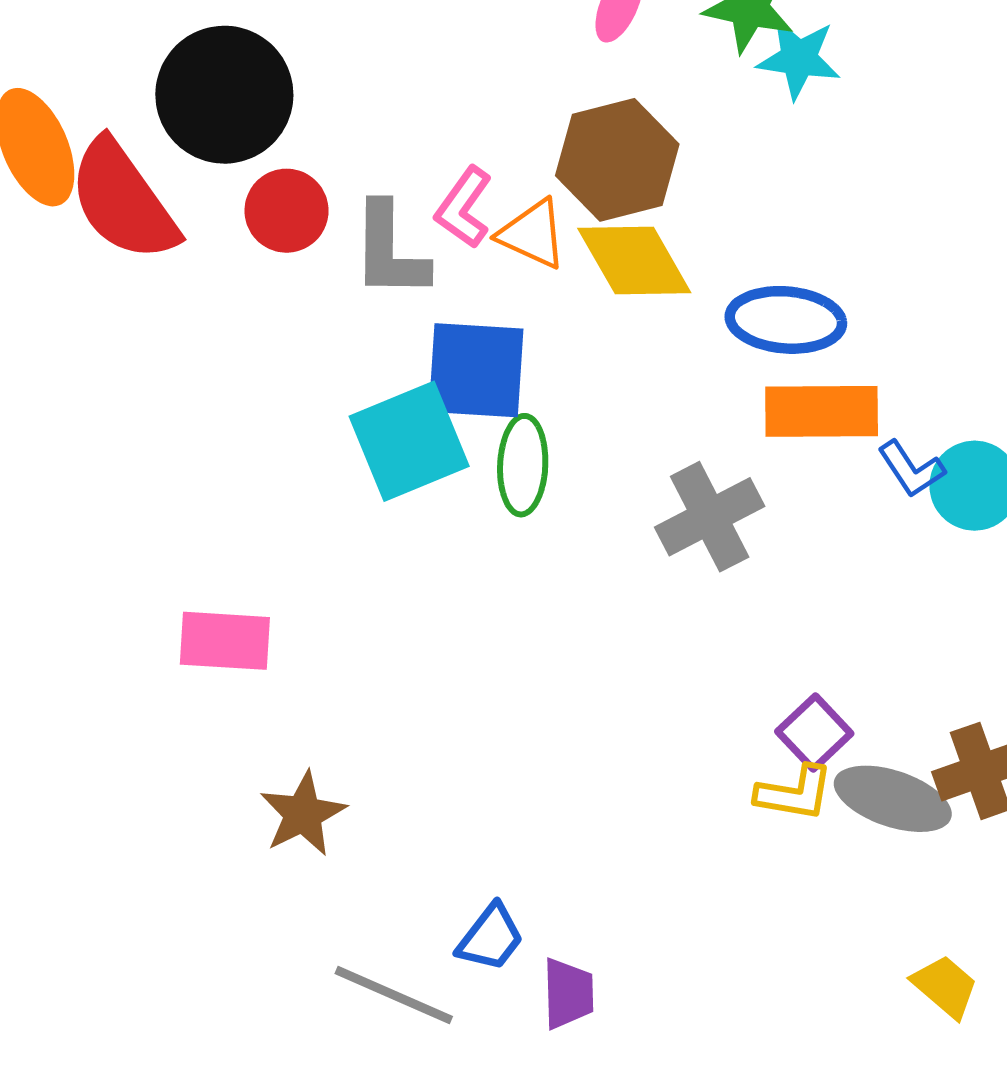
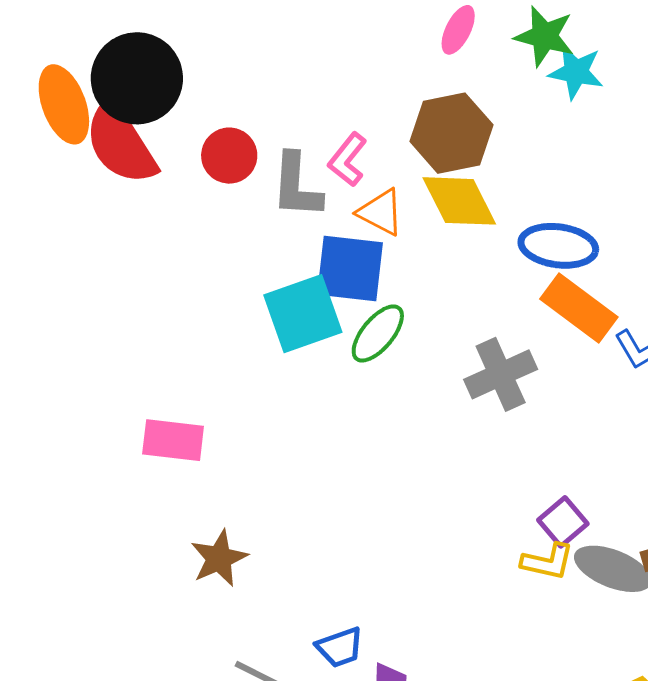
black circle: (224, 95) -> (137, 78), moved
orange triangle: (532, 234) -> (381, 212), moved
orange rectangle: (822, 411) -> (579, 308), turned 34
green ellipse: (523, 465) -> (378, 333), turned 34
blue trapezoid: (491, 938) -> (340, 647), turned 30

